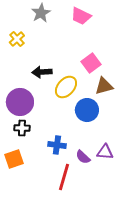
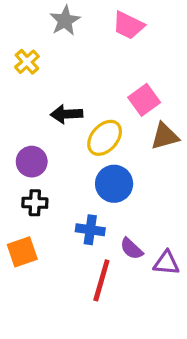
purple circle: (20, 102) -> (32, 162), size x0.7
blue circle: (87, 110) -> (114, 184), moved
purple triangle: (105, 152) -> (166, 263), moved

